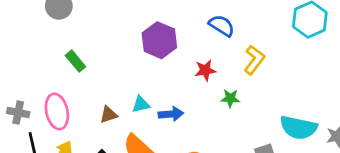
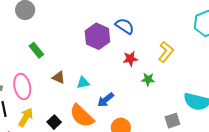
blue semicircle: (222, 26) -> (125, 26), moved
blue arrow: (171, 114) -> (106, 100), moved, turned 144
brown triangle: (109, 115) -> (59, 78), moved, turned 40

